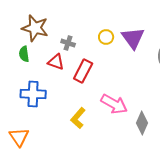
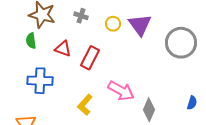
gray cross: (68, 43) -> (81, 16), moved

